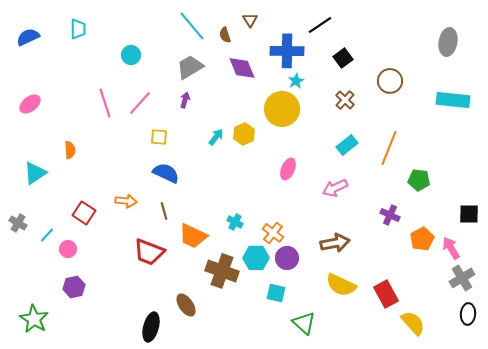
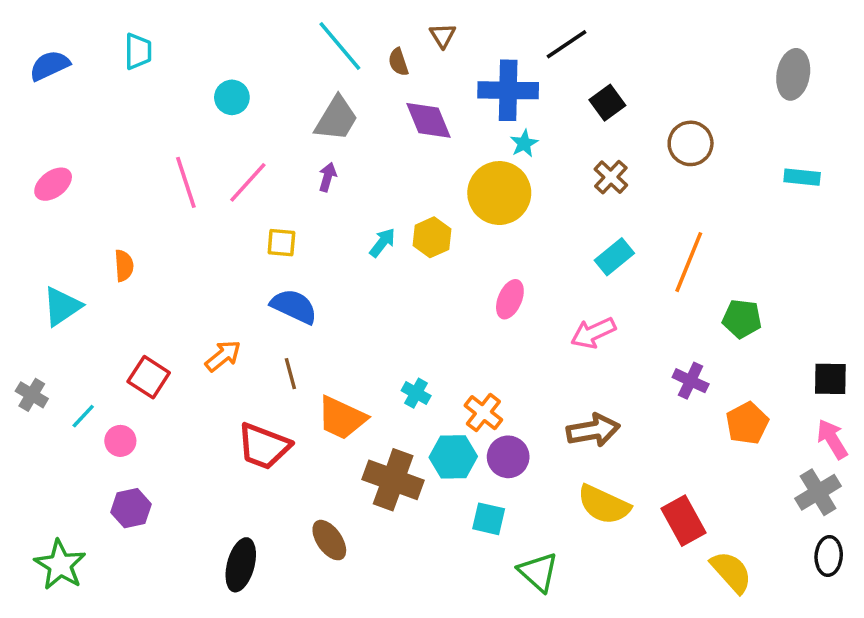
gray trapezoid: (190, 67) -> (336, 119), turned 152
cyan rectangle: (453, 100) -> (802, 177), size x0.6
orange arrow: (126, 201) -> (223, 356), turned -45
pink arrow: (451, 248) -> (832, 439), moved
black ellipse: (151, 327) -> (241, 565), moved

